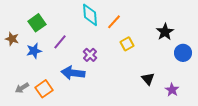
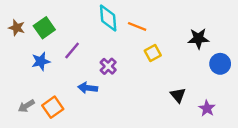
orange line: (114, 22) -> (137, 26), turned 70
black star: (165, 32) -> (198, 39), turned 30
brown star: (12, 39) -> (17, 28), moved
blue arrow: (73, 73) -> (88, 88), size x0.7

